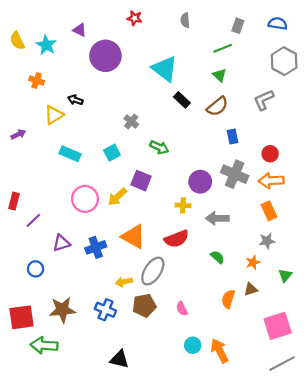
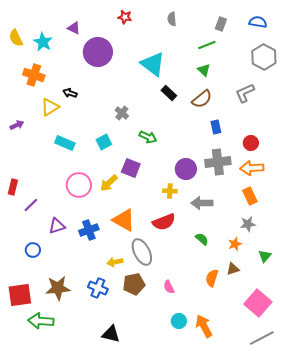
orange cross: (37, 81) -> (34, 75), size x1.5
gray cross: (235, 174) -> (218, 162), turned -30
gray ellipse: (153, 271) -> (142, 252), turned -60
pink square: (278, 326) -> (258, 303), turned -32

